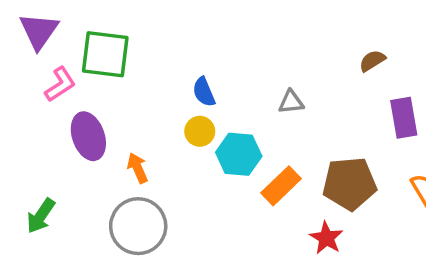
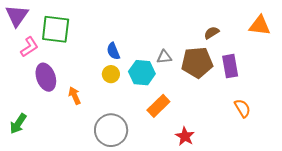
cyan hexagon: (239, 154) -> (142, 73), moved
brown pentagon: (350, 184) -> (197, 62), moved
gray circle: (138, 226) -> (111, 130), moved

